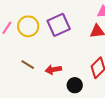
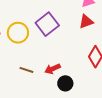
black circle: (75, 85) -> (65, 83), moved

